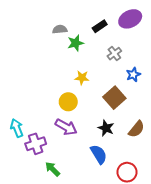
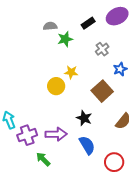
yellow circle: (68, 102) -> (56, 86), moved
purple arrow: (66, 127) -> (56, 134), moved, turned -30
black star: (106, 128) -> (84, 118), moved

